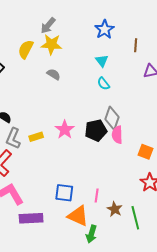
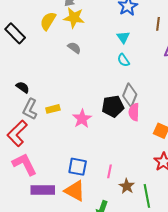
pink star: (65, 130) -> (82, 119), moved
orange triangle: (78, 216) -> (75, 191), moved

